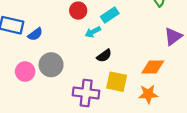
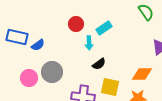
cyan arrow: (93, 32) -> (89, 43), turned -64

